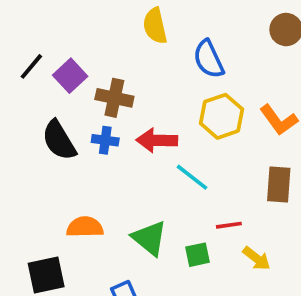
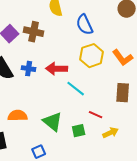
brown cross: (114, 98) -> (34, 32), moved
red line: (229, 225) -> (96, 115), turned 32
yellow arrow: (257, 258) -> (111, 133), turned -63

